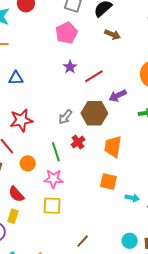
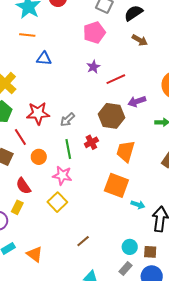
blue triangle: (16, 78) -> (44, 59), moved
gray arrow: (65, 117) -> (67, 120), moved
orange square: (108, 181) -> (116, 185), size x1.4
yellow square: (52, 206) -> (57, 202), turned 36

